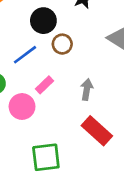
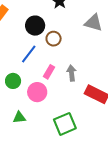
gray arrow: (87, 89) -> (72, 73), moved

